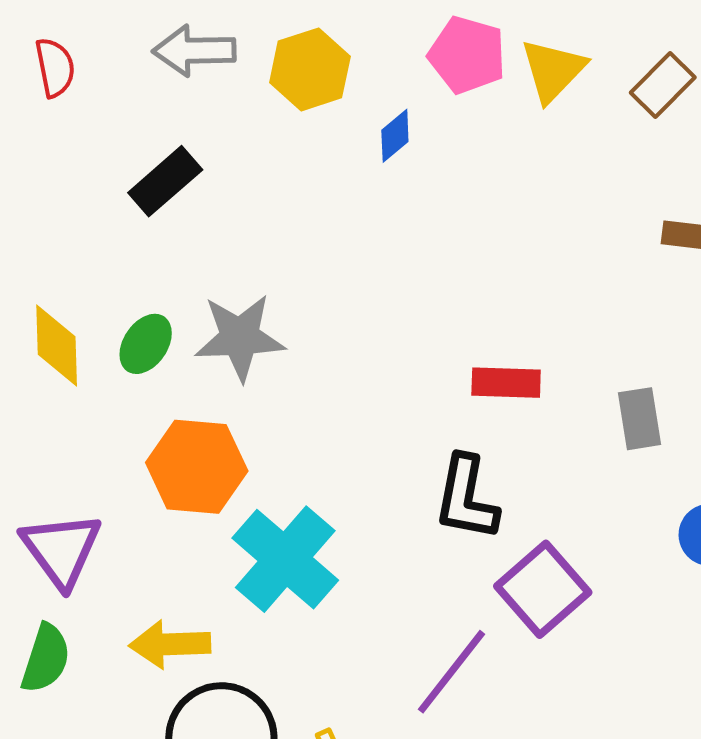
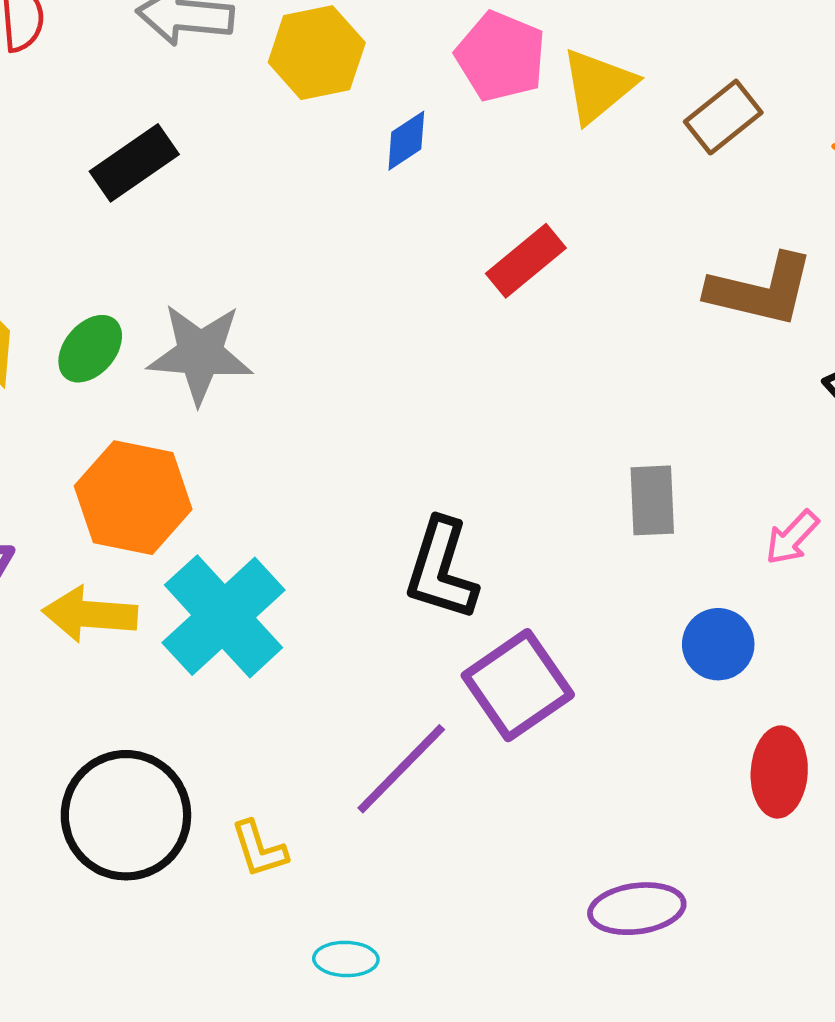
red rectangle: (506, 383) -> (526, 261), moved, turned -48
yellow arrow: (170, 644) -> (90, 614), moved

